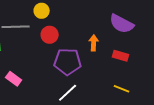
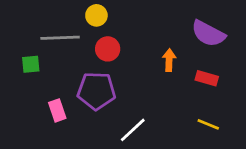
purple pentagon: (68, 62) -> (96, 91), moved
pink rectangle: (14, 79) -> (57, 110), turned 35

